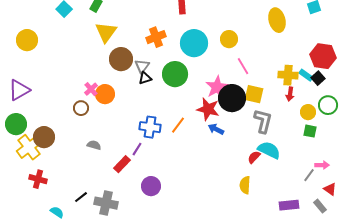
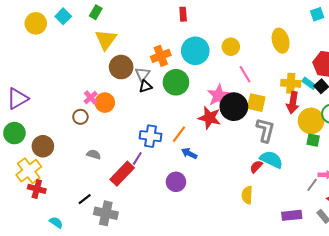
yellow ellipse: (277, 20) -> (281, 41), moved
orange cross: (156, 37) -> (161, 56), moved
yellow circle: (27, 40) -> (36, 23), moved
red arrow: (290, 94) -> (293, 103), size x1.5
yellow circle: (308, 112) -> (311, 121), size x1.6
blue arrow: (216, 129) -> (189, 153), moved
yellow cross: (29, 147) -> (29, 171), moved
red rectangle: (122, 164) -> (122, 174), size x1.4
purple circle: (151, 186) -> (176, 182), moved
black line: (81, 197) -> (85, 199), moved

